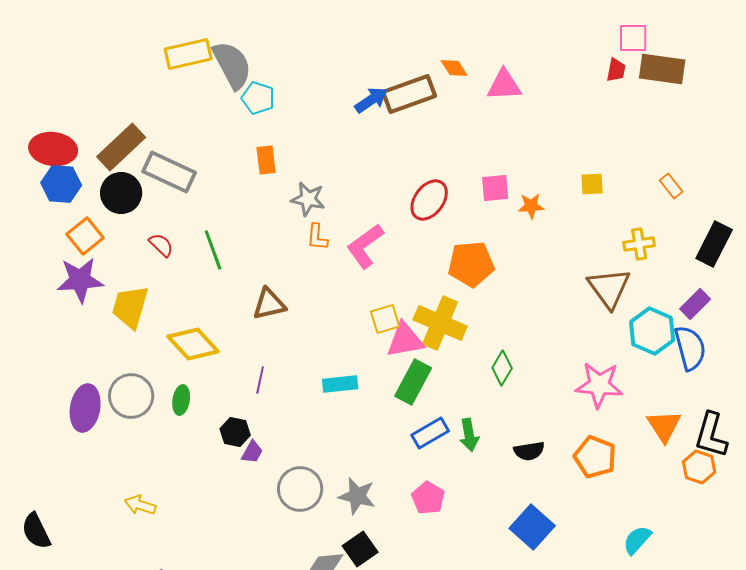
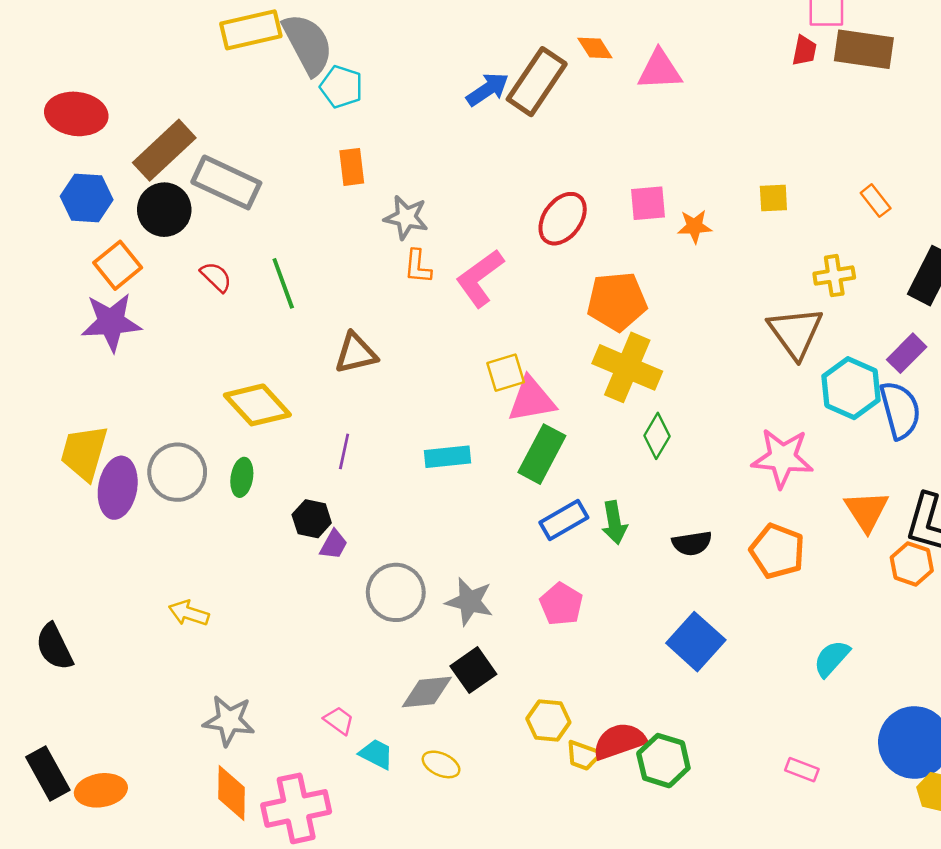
brown rectangle: (409, 94) -> (537, 82), turned -36
red ellipse: (53, 149) -> (76, 114), moved
yellow trapezoid: (130, 307) -> (84, 453), moved
yellow cross: (440, 323) -> (627, 367), moved

